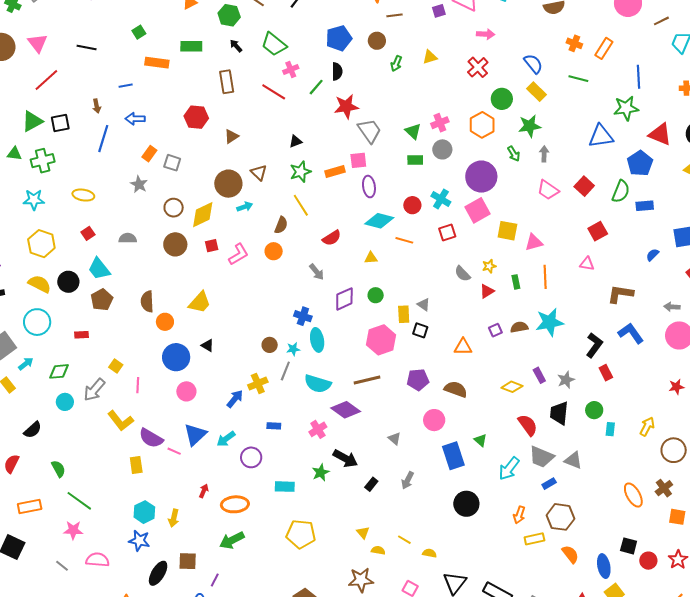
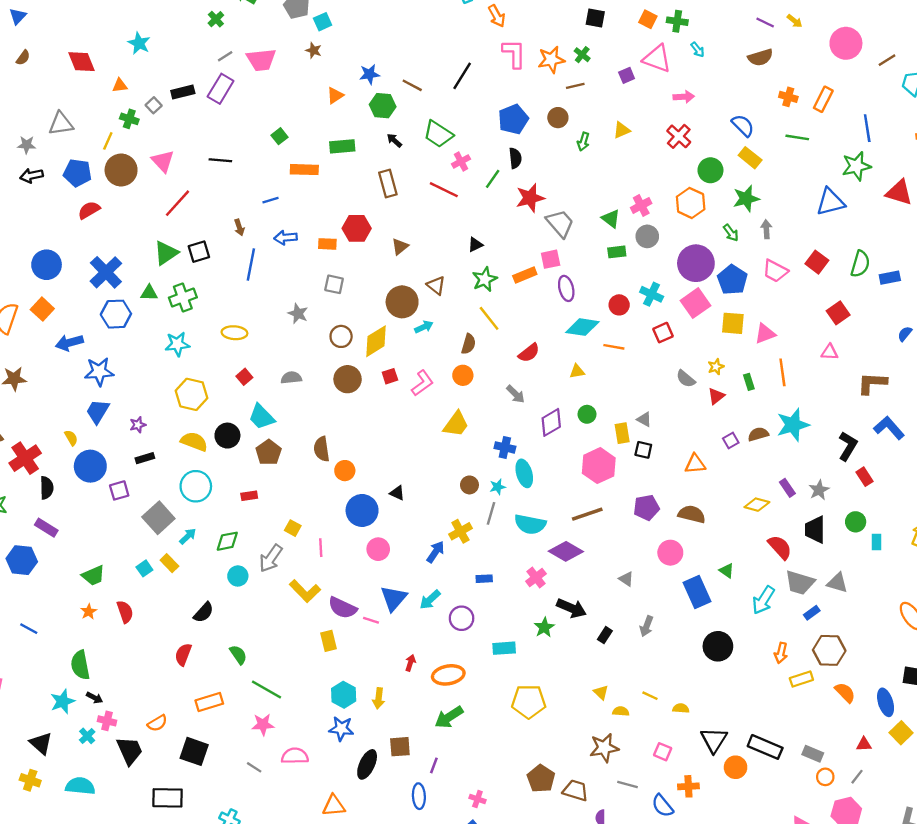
orange rectangle: (149, 154) -> (327, 244), moved, turned 63
blue pentagon: (640, 163) -> (732, 280), moved
yellow trapezoid: (200, 302) -> (456, 424), moved

